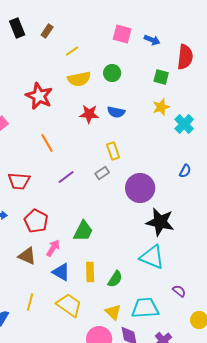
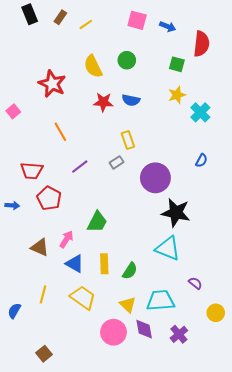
yellow line: (72, 51) -> (86, 24), moved
yellow semicircle: (79, 79) -> (93, 66), turned 75
red pentagon: (36, 221) -> (49, 198), moved

